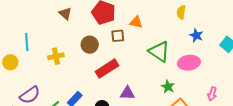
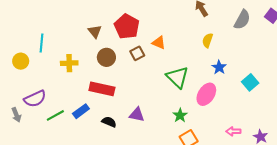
brown triangle: (65, 14) -> (95, 31), moved
brown square: (118, 36) -> (137, 53), turned -32
pink ellipse: (189, 63) -> (206, 94), turned -60
red rectangle: (107, 69) -> (102, 89), moved, turned 35
pink arrow: (212, 94) -> (233, 131), moved, turned 64

